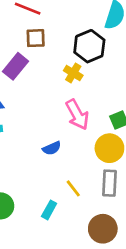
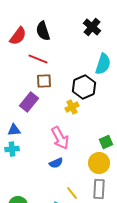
yellow cross: (73, 73) -> (72, 107), turned 32
pink arrow: (77, 115) -> (60, 138), moved

